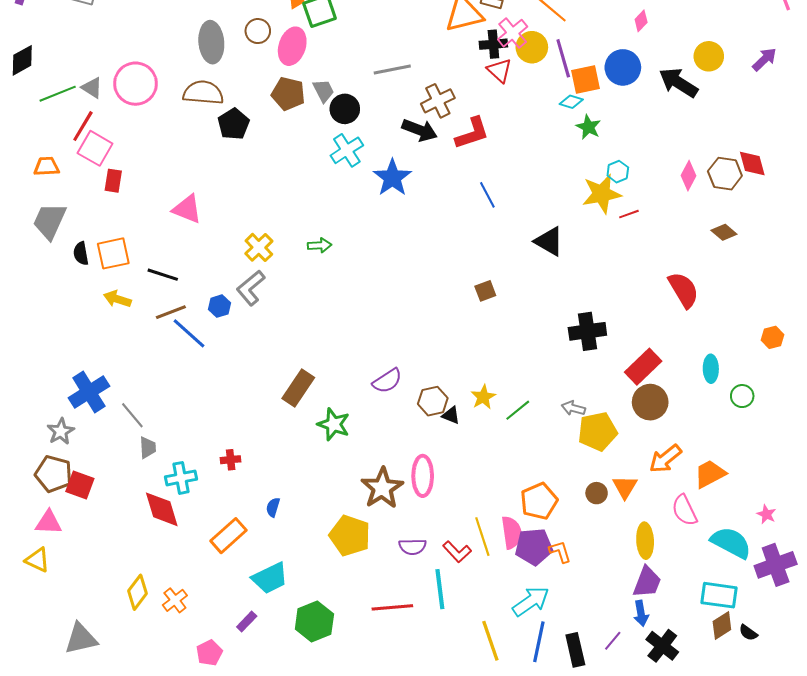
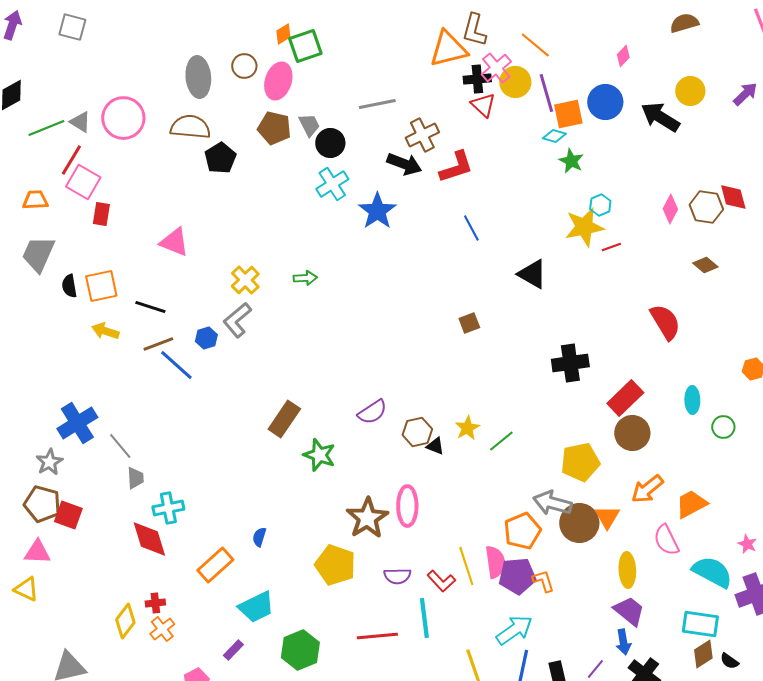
gray arrow: (573, 408) -> (552, 503), moved, size x1.6
red cross: (231, 460) -> (155, 603), moved
brown circle: (597, 493) -> (579, 523), size x1.8
purple trapezoid: (647, 582) -> (629, 611), turned -72

